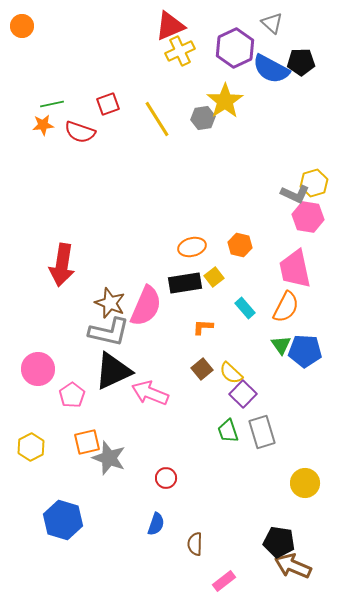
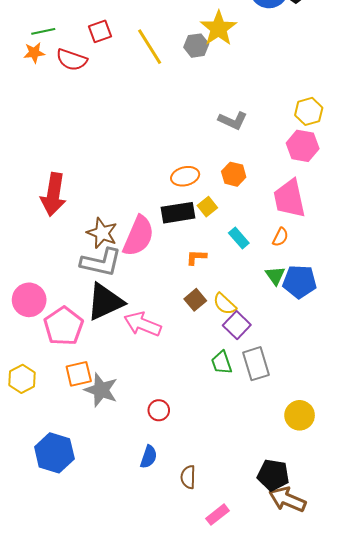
gray L-shape: (295, 194) -> (233, 121), moved
orange semicircle: (286, 307) -> (280, 237), size x0.6
pink pentagon: (72, 395) -> (64, 326), size x1.5

